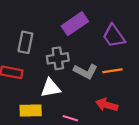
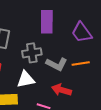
purple rectangle: (75, 24) -> (47, 22), turned -55
red arrow: (107, 105) -> (61, 90), moved

